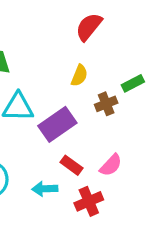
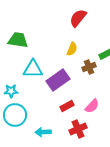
red rectangle: (72, 165) -> (67, 106), turned -64
cyan arrow: (45, 189) -> (43, 132), moved

